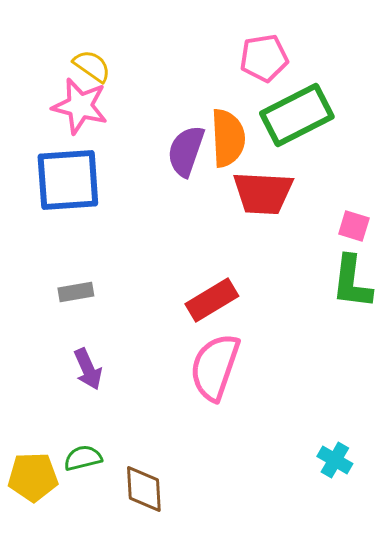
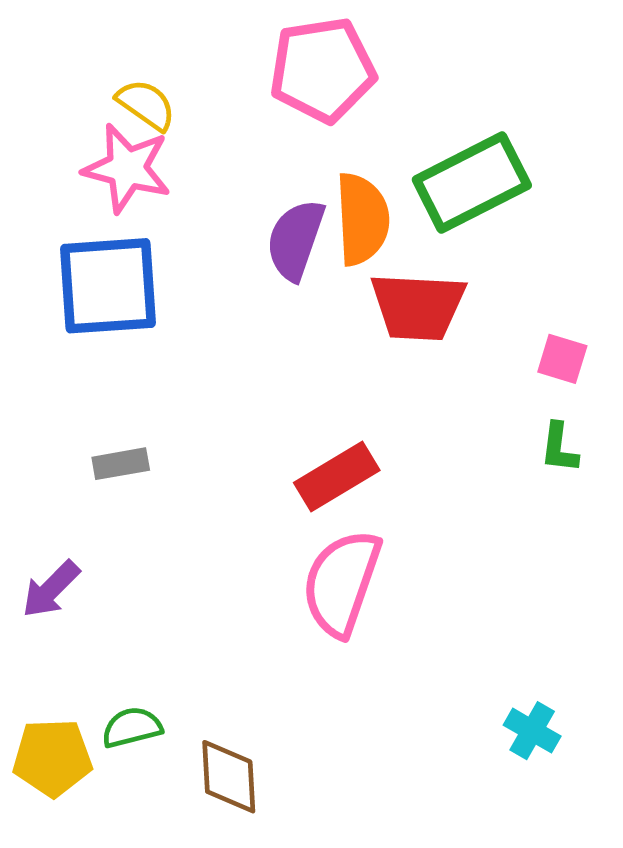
pink pentagon: (264, 58) -> (322, 70), moved, size x1.4
green L-shape: (352, 282) -> (559, 448), size x0.6
purple arrow: (88, 369) -> (51, 589), moved, turned 69

